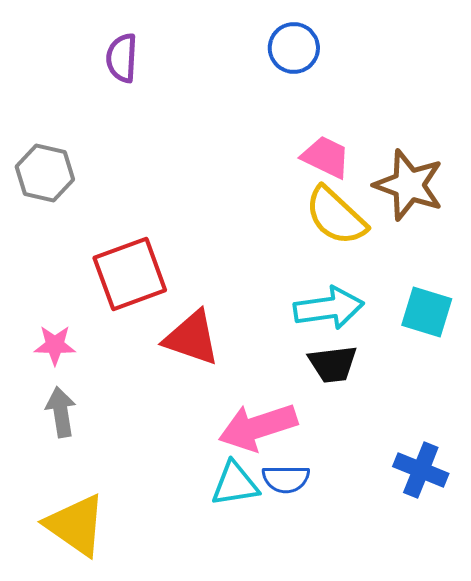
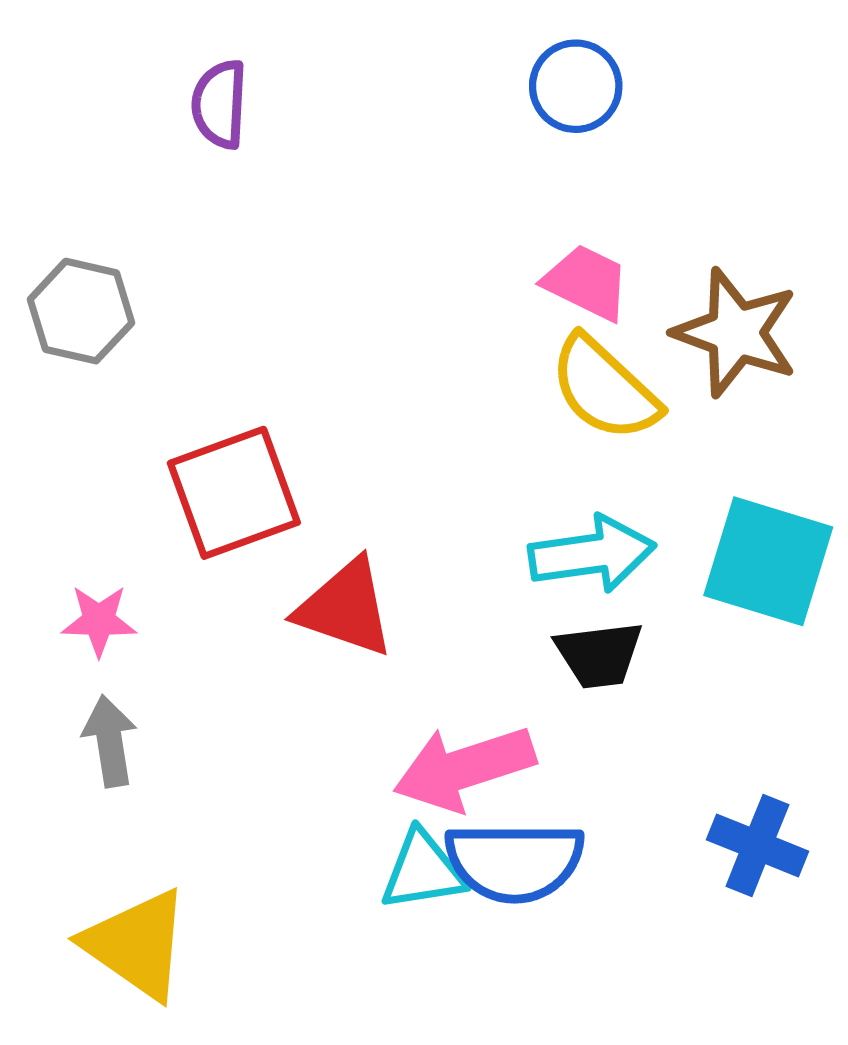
blue circle: (294, 48) -> (576, 86), moved
cyan square: (427, 312) -> (768, 561), size x1.4
blue semicircle: (286, 479) -> (515, 862), size x1.6

